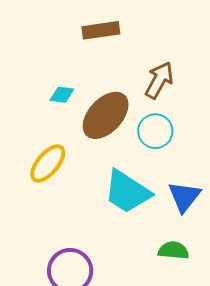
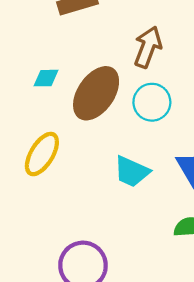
cyan trapezoid: (127, 192) -> (132, 172), size x0.7

